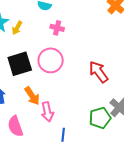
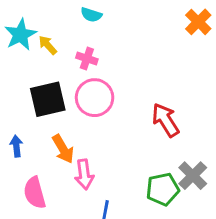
yellow arrow: (17, 28) -> (48, 45), turned 104
pink cross: (57, 28) -> (87, 58), moved

